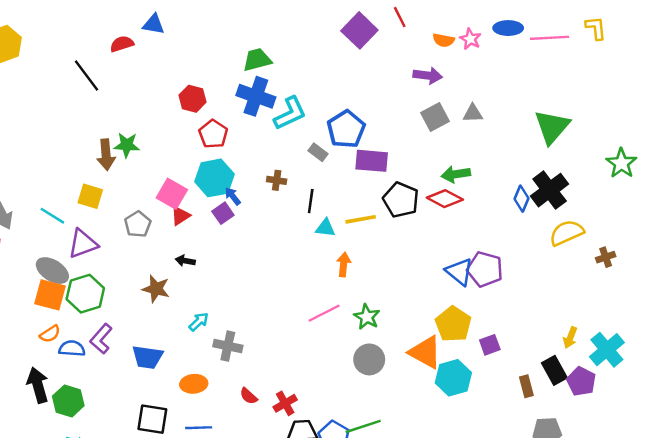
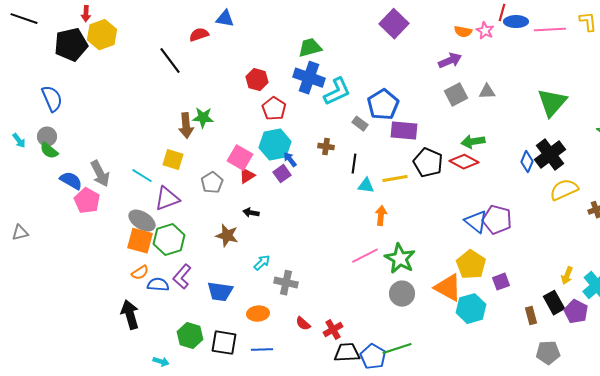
red line: (400, 17) -> (502, 13), moved, turned 42
purple arrow: (428, 76) -> (450, 61), turned -30
green star: (367, 317) -> (400, 259), size x1.4
green hexagon: (68, 401) -> (190, 336), moved

